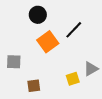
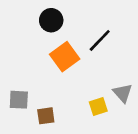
gray square: (14, 62) -> (19, 100), moved
gray triangle: (91, 69) -> (123, 93), turned -42

